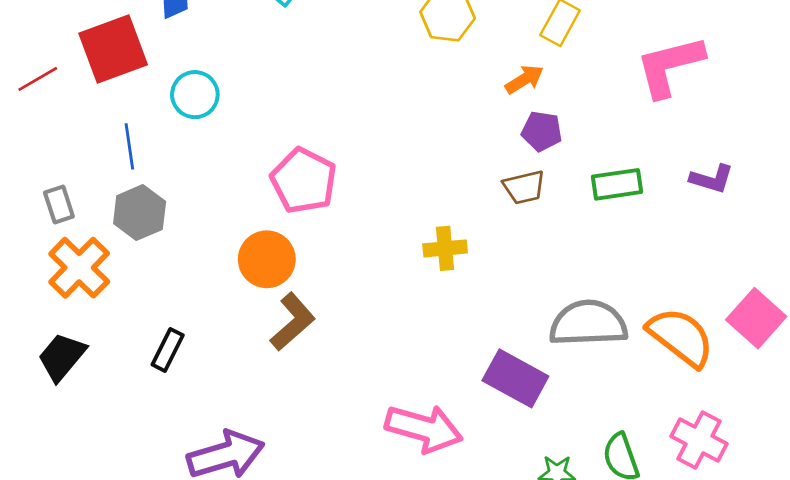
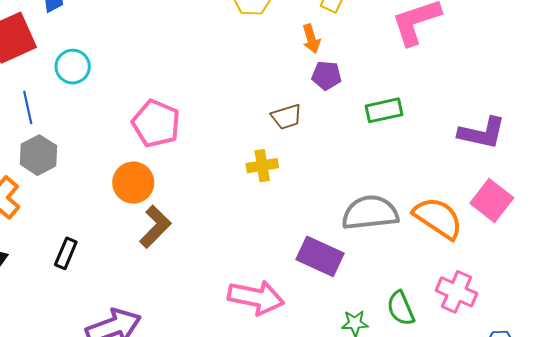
orange arrow: (524, 79) -> (311, 39), turned 108
purple L-shape: (712, 179) -> (482, 133), moved, size x1.5
brown trapezoid: (524, 187) -> (287, 117), moved

